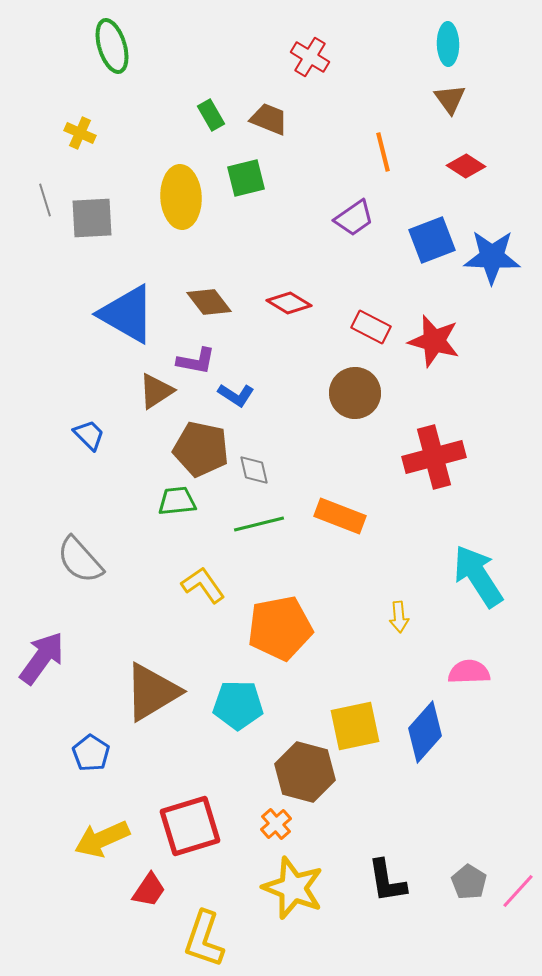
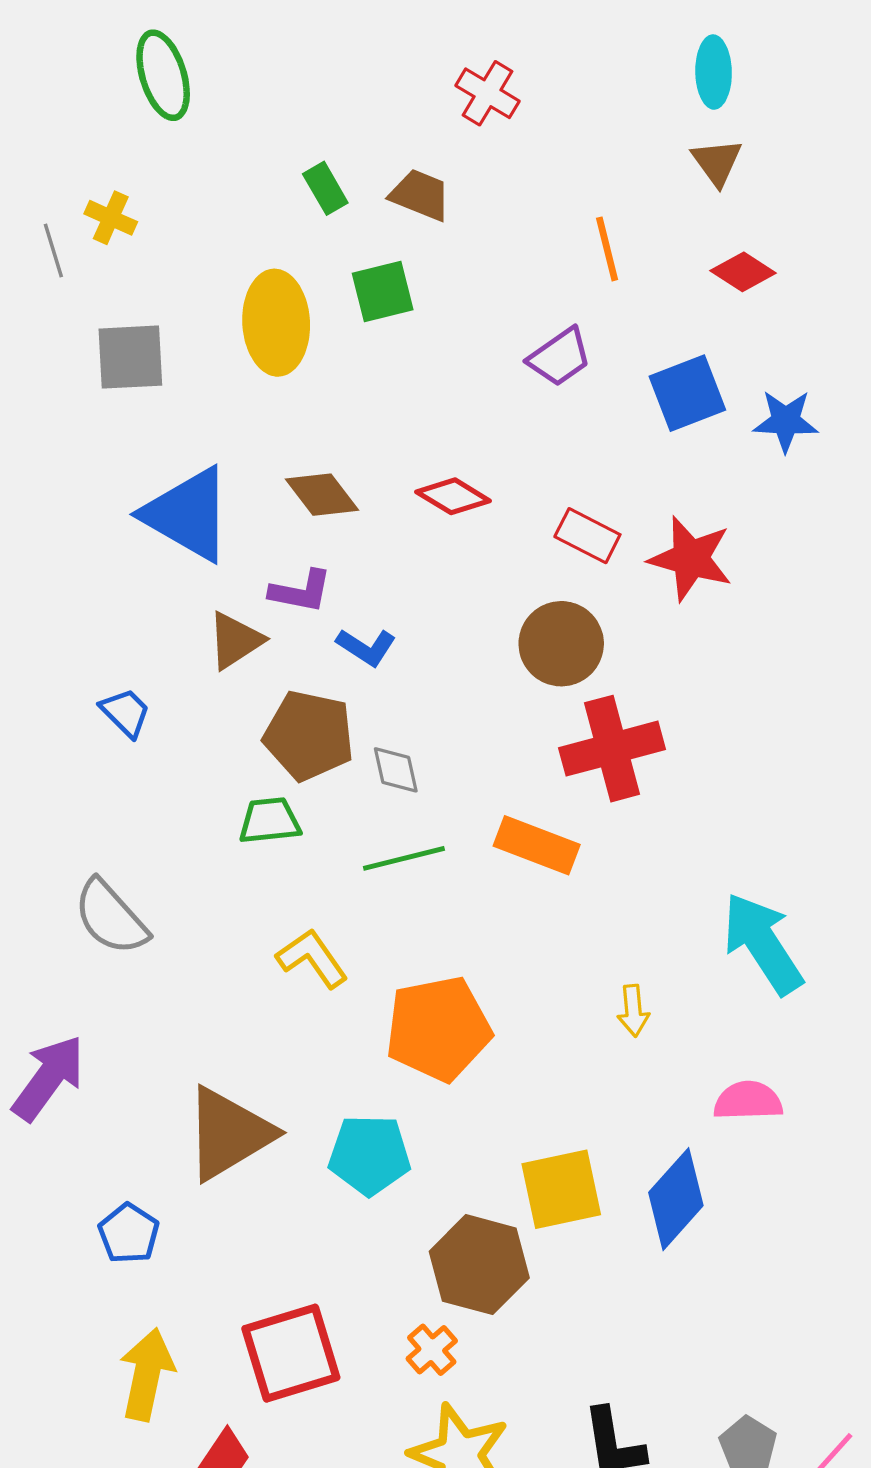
gray line: (45, 200) -> (53, 251), moved
blue star: (492, 257) -> (786, 421), size x0.7
red cross: (434, 457) -> (612, 749), moved
yellow arrow: (102, 839) -> (147, 1374), turned 126

